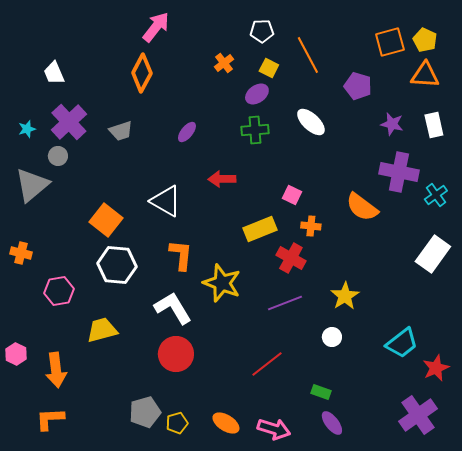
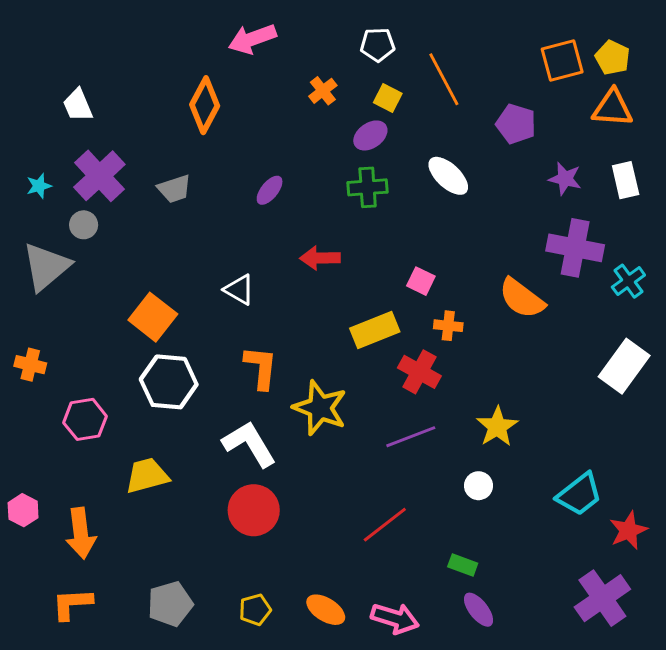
pink arrow: (156, 27) -> (252, 39), moved, turned -148
white triangle: (166, 201) -> (239, 290), size x0.7
gray pentagon: (145, 412) -> (170, 604), moved

